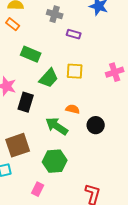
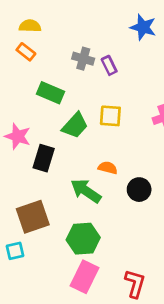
gray cross: (55, 14) -> (83, 59), moved
purple rectangle: (74, 34) -> (109, 65), turned 48
pink rectangle: (38, 189) -> (85, 277), moved, size x1.6

